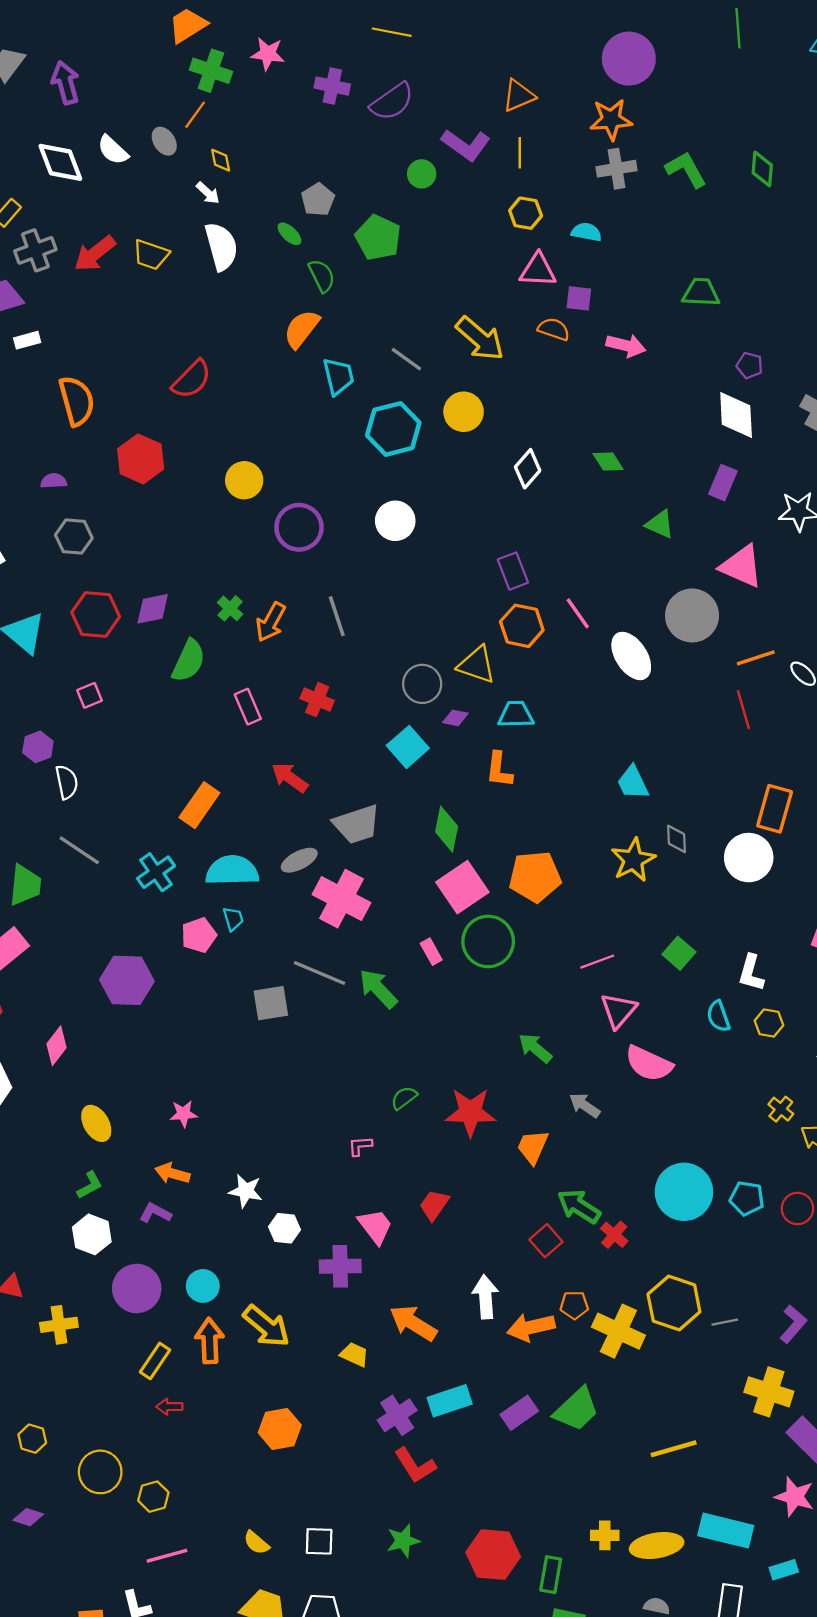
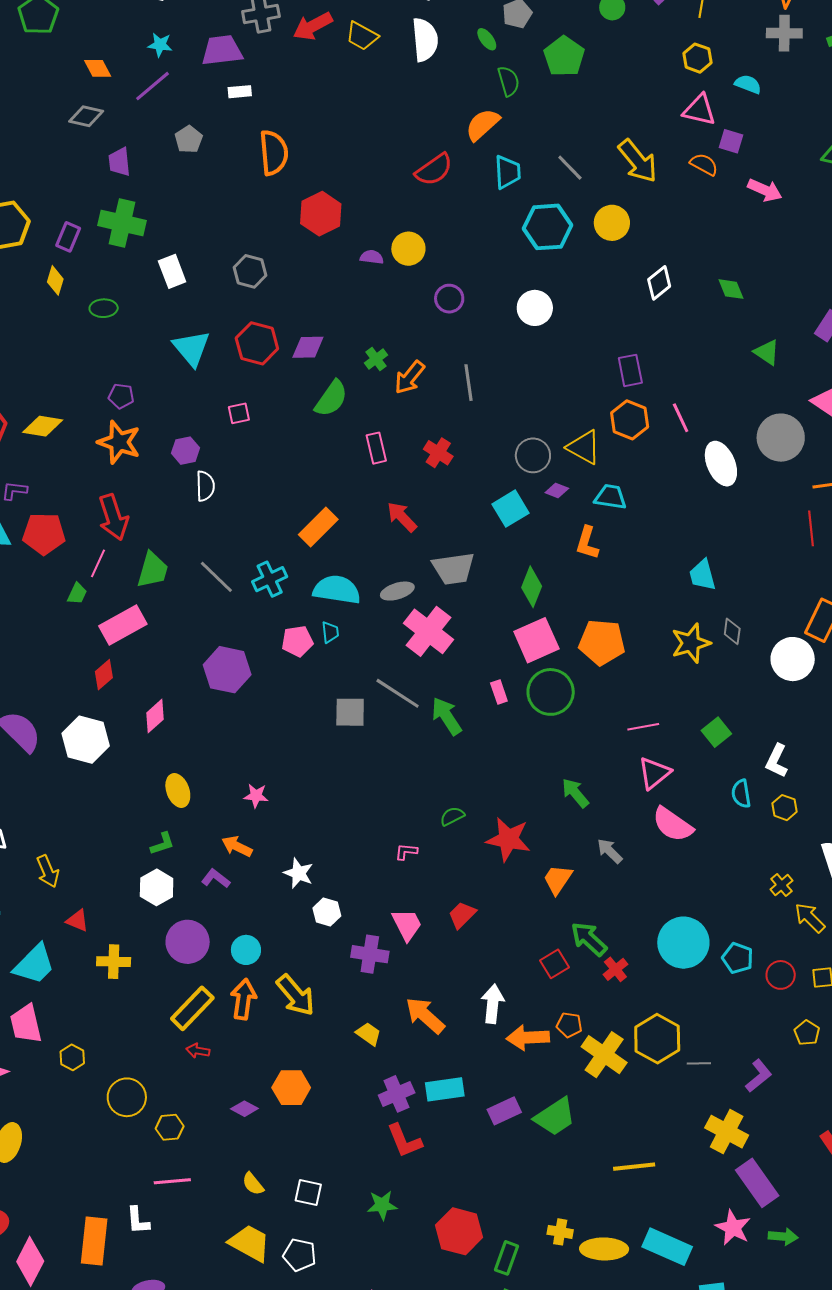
red semicircle: (192, 379) -> (434, 170), moved
purple semicircle: (54, 481) -> (372, 257), moved
purple circle: (299, 527) -> (449, 299), size x0.7
gray line: (79, 850) -> (216, 577), moved
yellow rectangle: (155, 1361) -> (192, 1008), size x1.4
purple diamond: (28, 1517) -> (244, 1109), moved

